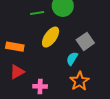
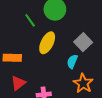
green line: (37, 13) -> (30, 20), turned 72

